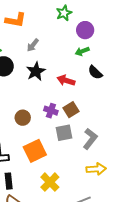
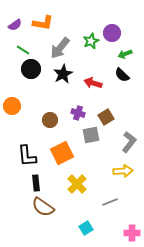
green star: (64, 13) -> (91, 41), moved
gray arrow: (33, 45) -> (60, 48), size x1.6
green arrow: (82, 51) -> (125, 54), moved
brown square: (71, 110) -> (106, 117), moved
gray L-shape: (90, 139) -> (129, 142), moved

